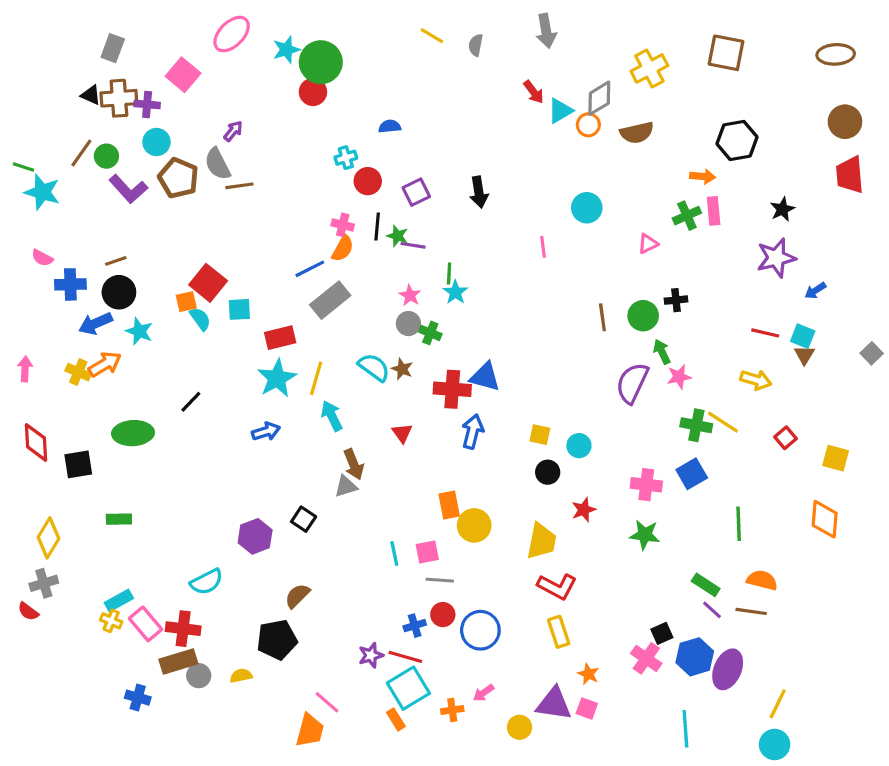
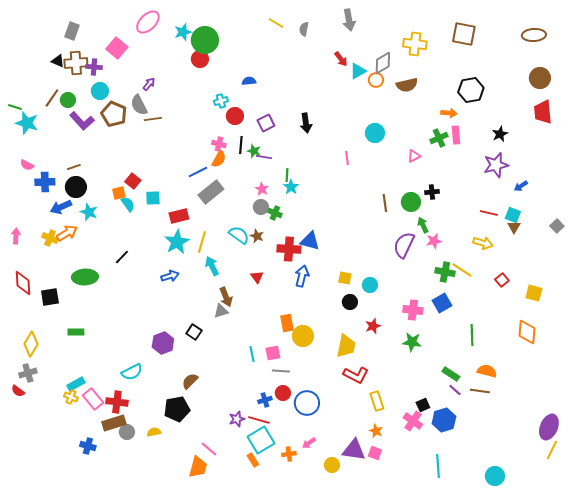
yellow cross: (649, 68) -> (415, 44), turned 35
red square: (208, 283) -> (133, 181), size x0.7
yellow rectangle: (559, 632) -> (377, 401), moved
purple ellipse: (728, 669) -> (549, 427), moved
yellow line: (778, 704) -> (552, 450), moved

